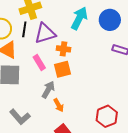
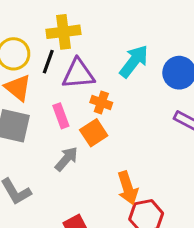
orange square: (62, 69) -> (94, 133), turned -30
orange arrow: (59, 105) -> (128, 188), moved, size x1.5

